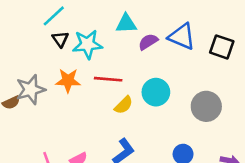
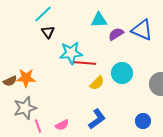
cyan star: (87, 44) -> (71, 53), moved
orange star: (68, 81) -> (26, 78), moved
gray star: (31, 90) -> (25, 108), moved

